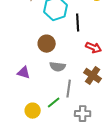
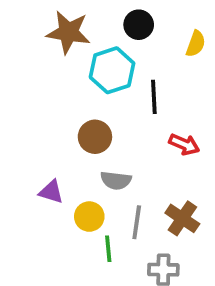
brown cross: (93, 76) -> (182, 218), moved
green line: (54, 103) -> (108, 249), turned -56
yellow circle: (33, 111) -> (89, 217), moved

